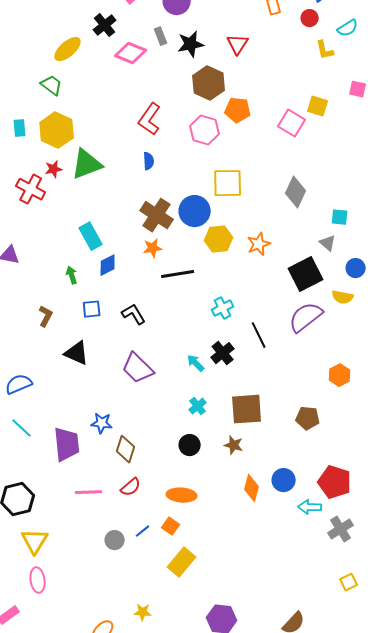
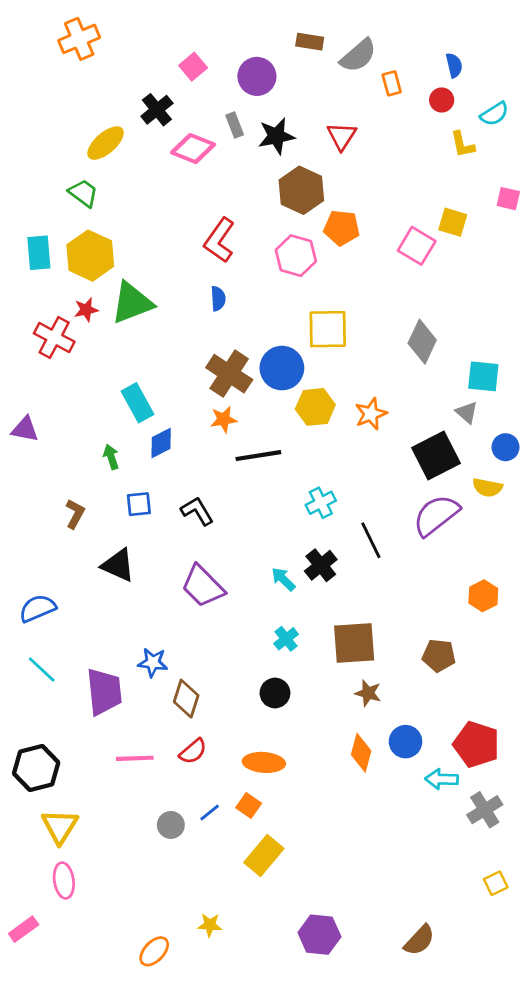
cyan rectangle: (20, 128) -> (39, 253), size x1.4
cyan square: (340, 217) -> (483, 376), size x1.4
brown star: (234, 445) -> (368, 693), moved

